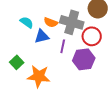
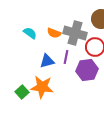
blue triangle: (42, 36) -> (47, 61), moved
green square: (17, 62) -> (22, 92), moved

